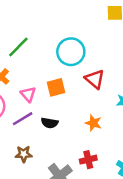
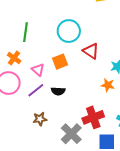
green line: (18, 47) -> (26, 32), turned -30
orange star: (93, 123) -> (108, 85), moved
red cross: (88, 160) -> (93, 117), size x1.5

